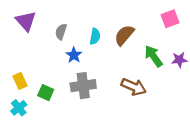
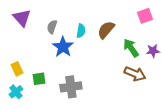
blue star: (74, 55) -> (63, 47), size x1.5
gray cross: (83, 86) -> (71, 87), moved
brown arrow: (134, 87) -> (135, 74), moved
green square: (46, 93) -> (39, 79), turned -32

